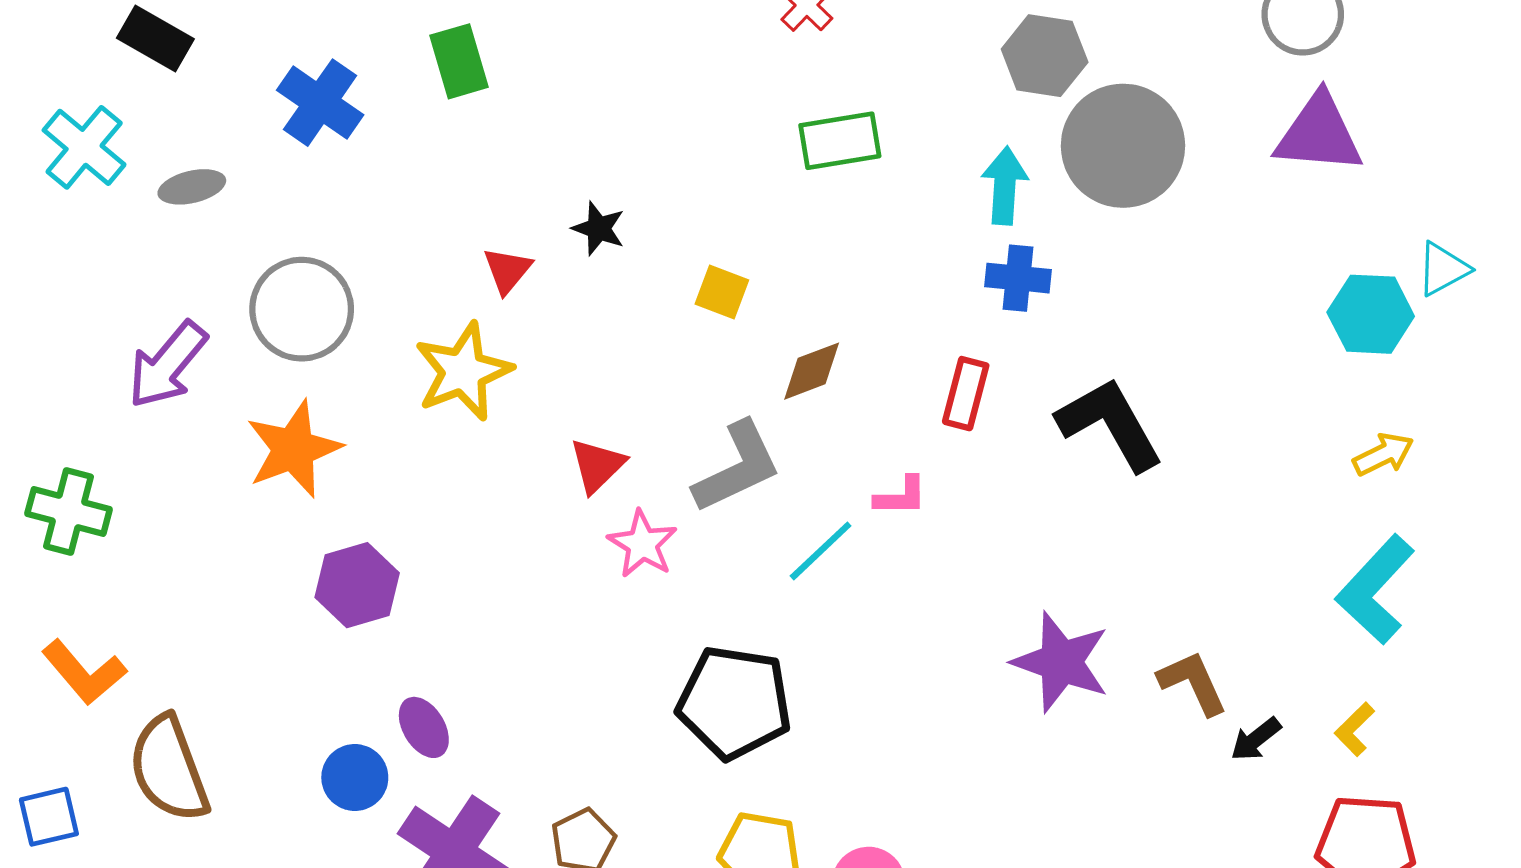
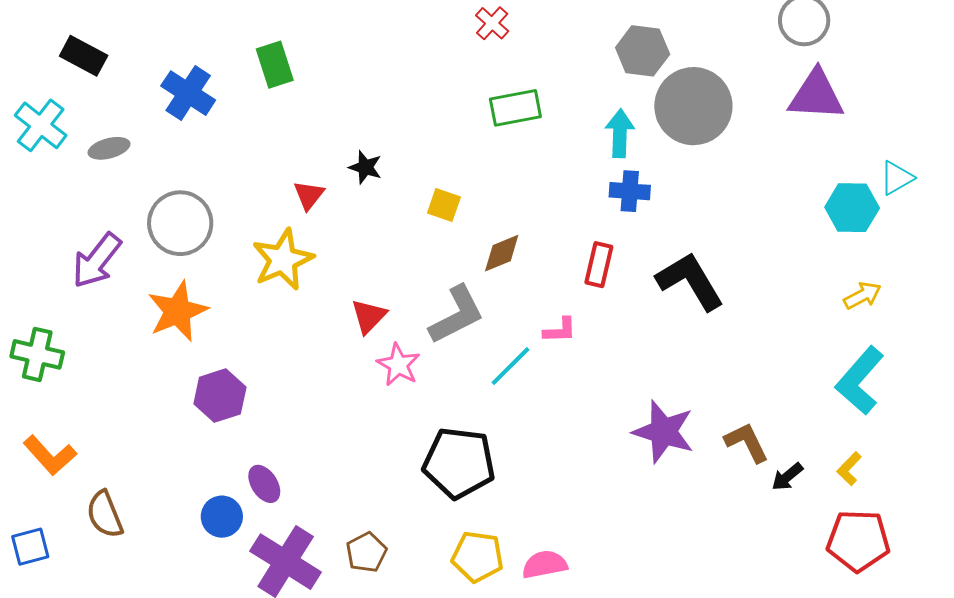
brown semicircle: (169, 769) -> (105, 514), size x0.7

